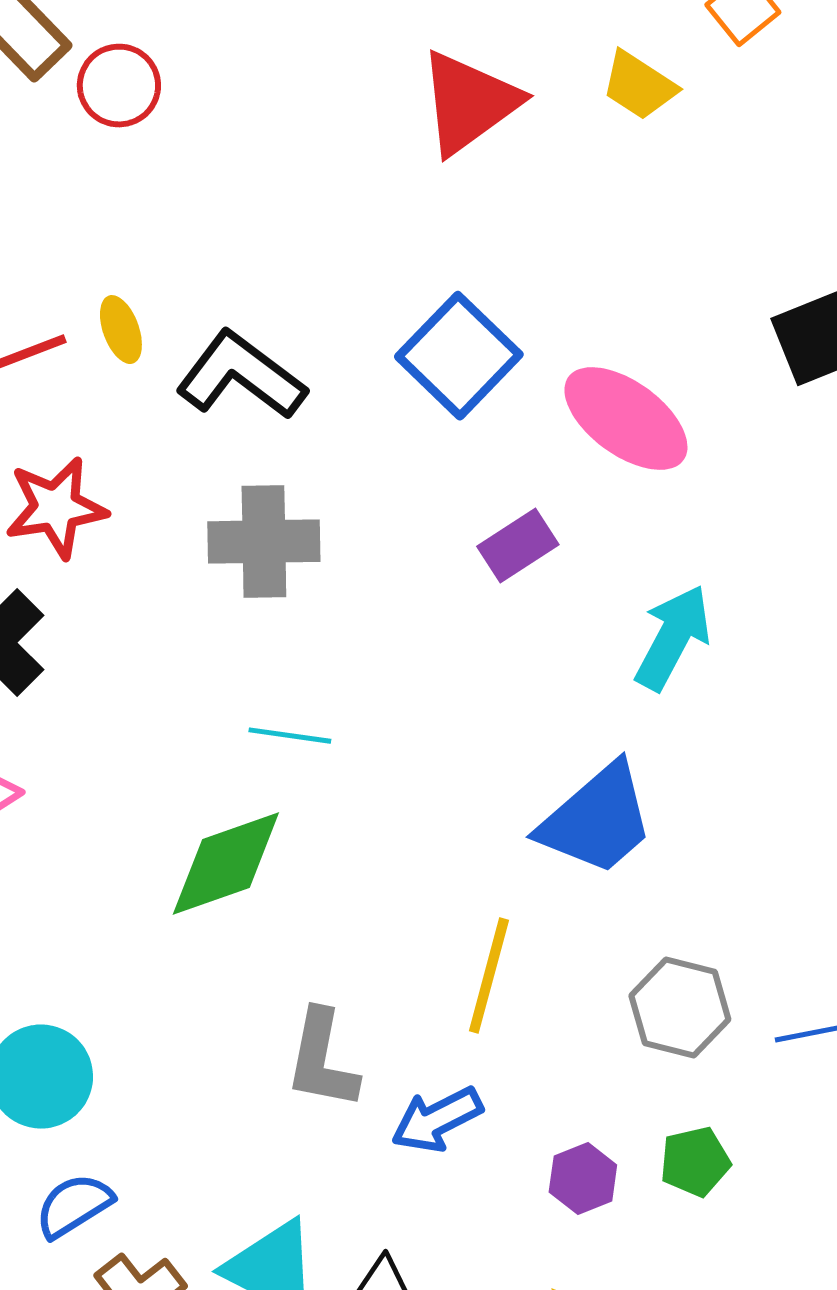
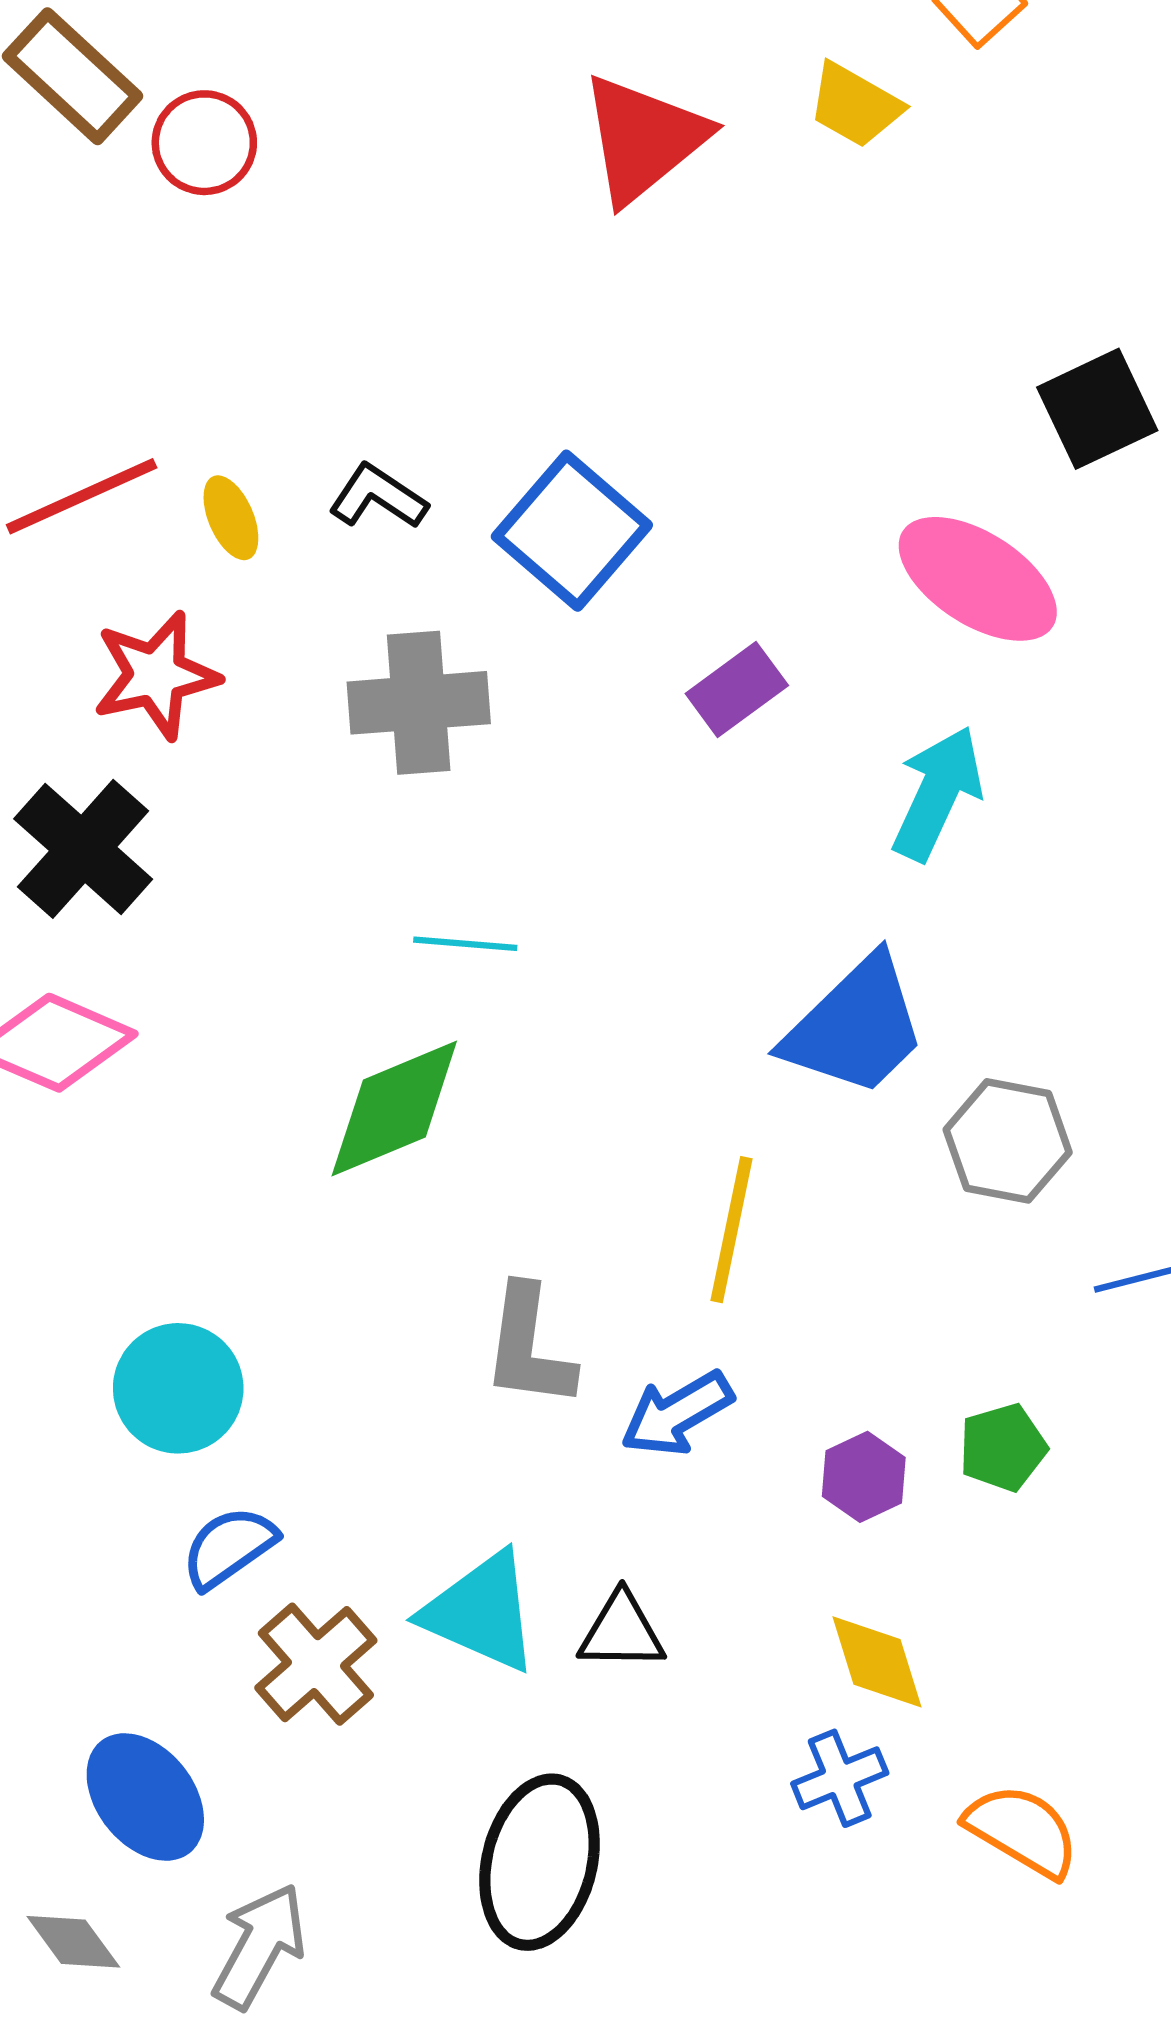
yellow ellipse: (121, 330) -> (231, 518), moved
blue square: (459, 356) -> (572, 531), moved
black L-shape: (241, 376) -> (378, 497), size x0.6
pink ellipse: (626, 419) -> (978, 579), moved
gray hexagon: (680, 1008) -> (1008, 1141), moved

